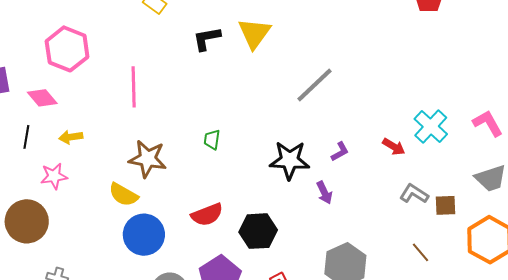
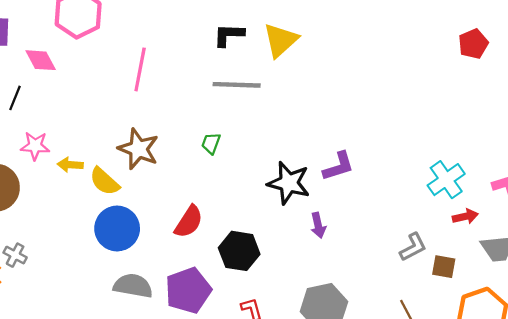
gray line: (314, 85) -> (237, 85), moved, turned 33
yellow arrow: (71, 137) -> (70, 165), moved
red arrow: (394, 147) -> (465, 216), moved, turned -55
purple L-shape: (340, 152) -> (338, 166), moved, size x1.5
gray L-shape: (414, 194) -> (413, 247), turned 108
red semicircle: (207, 215) -> (189, 222), turned -48

